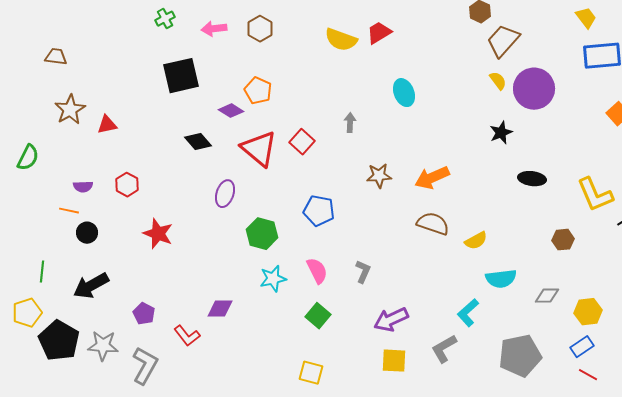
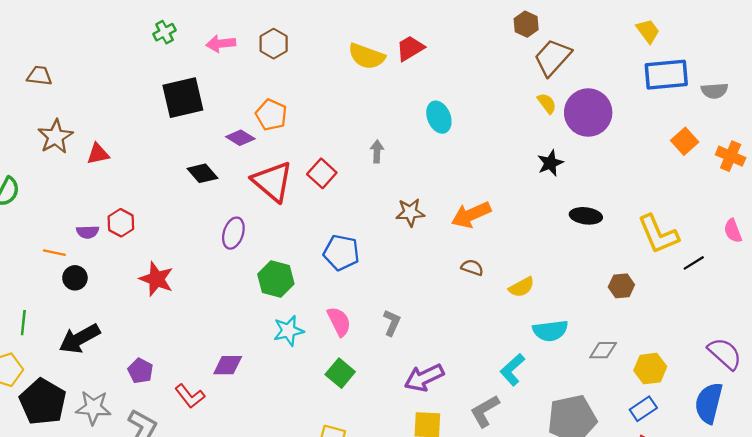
purple semicircle: (83, 187) -> (88, 232), moved
brown semicircle: (433, 224) -> (472, 268), size x0.6

